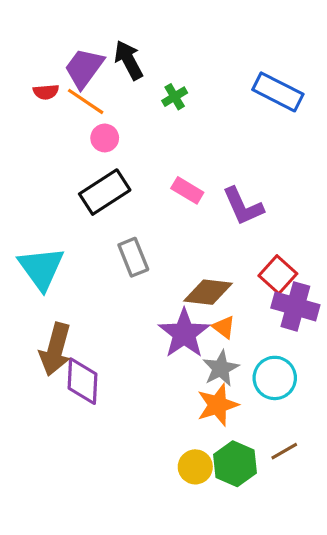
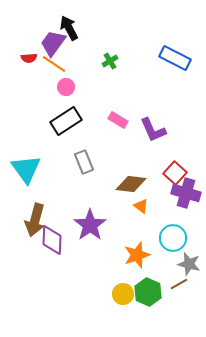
black arrow: (129, 60) -> (69, 28), moved
purple star: (184, 333) -> (90, 225), moved
gray star: (221, 368) -> (189, 264), moved, turned -30

